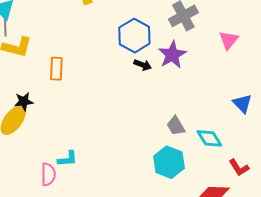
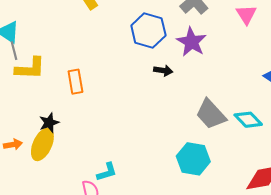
black arrow: (143, 65) -> (163, 71), moved
gray trapezoid: (176, 126) -> (211, 114), size x1.5
cyan hexagon: (169, 162) -> (193, 159), moved

